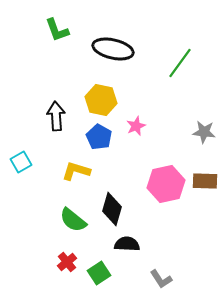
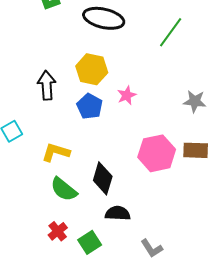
yellow L-shape: (76, 171) -> (56, 152), moved

